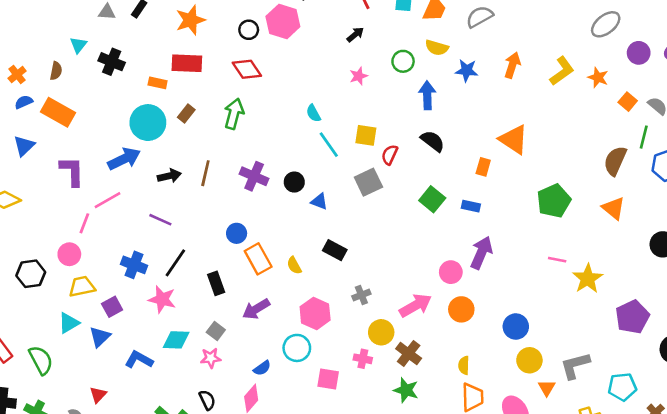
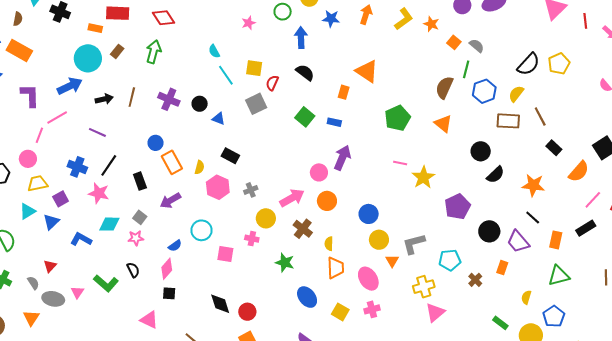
yellow semicircle: (294, 265) -> (199, 167), turned -136
pink hexagon: (315, 313) -> (218, 187), moved
brown cross: (409, 353) -> (303, 229), moved

